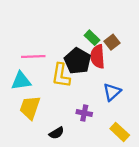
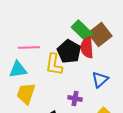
green rectangle: (92, 38) -> (82, 30), size x1.5
brown square: (112, 42) -> (100, 34), size x1.6

